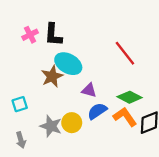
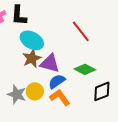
brown star: (52, 76) -> (32, 58), moved
purple triangle: (89, 90) -> (50, 63), size x1.5
orange L-shape: (125, 117) -> (60, 97), moved

